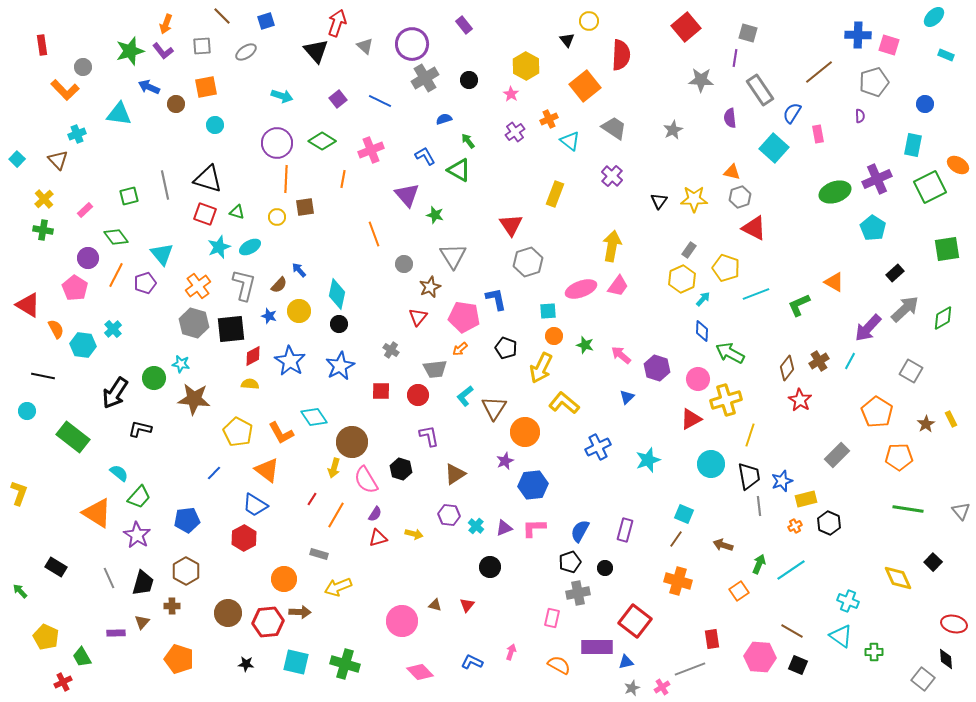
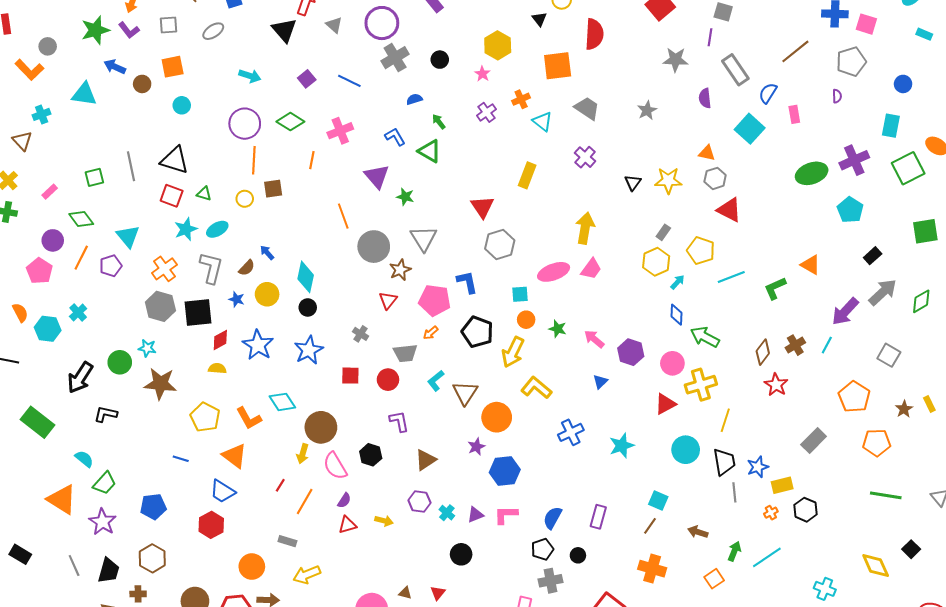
orange square: (585, 86) -> (558, 66), turned 32
gray circle: (404, 264) -> (374, 247), size x1.8
black pentagon: (506, 348) -> (477, 332), size x1.4
blue line: (214, 473) -> (181, 459), turned 63

